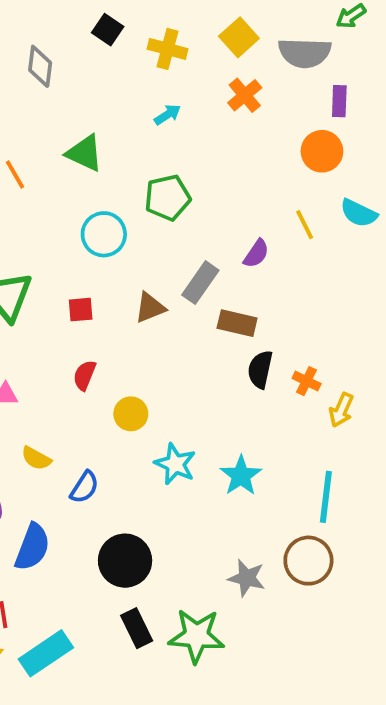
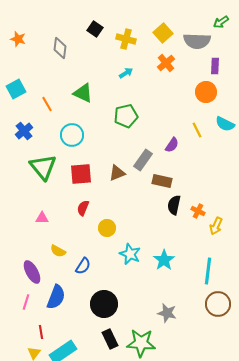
cyan circle: (104, 234) -> (72, 135), moved
red square: (81, 310) -> (81, 174), size x1.6
brown circle: (308, 561) -> (218, 304), moved

